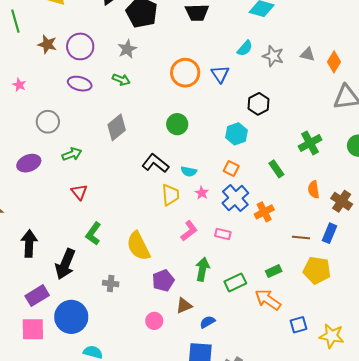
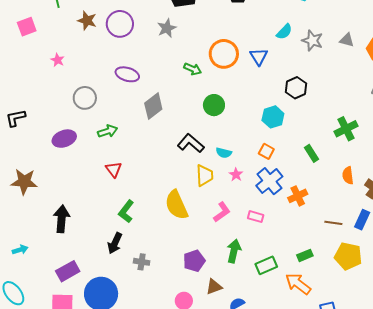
green arrow: (121, 80) -> (193, 69), moved
purple ellipse: (80, 84) -> (127, 74), moved
yellow semicircle: (138, 246) -> (176, 205), moved
black arrow: (65, 264) -> (115, 243), moved, size x0.7

